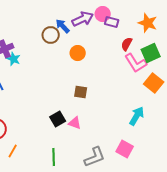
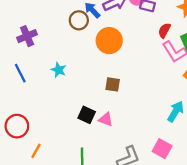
orange circle: (78, 53) -> (109, 41), size x1.5
cyan star: (14, 59) -> (59, 70), moved
black square: (58, 119) -> (87, 115), turned -35

